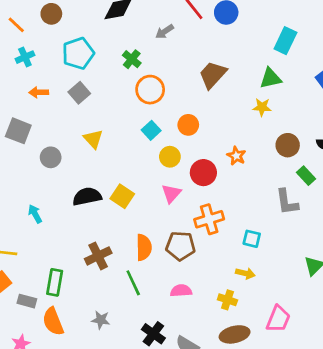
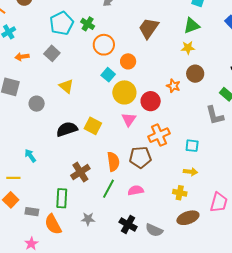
cyan pentagon: (78, 53) -> (62, 23), moved
orange circle: (188, 125) -> (128, 61), moved
brown circle: (288, 145) -> (195, 74), moved
yellow circle: (170, 157) -> (124, 92), size x1.5
cyan arrow: (35, 214) -> (30, 156), moved
green rectangle: (55, 282) -> (62, 198), moved
green line: (133, 283) -> (109, 189), turned 60
pink semicircle: (181, 291) -> (136, 190), moved

